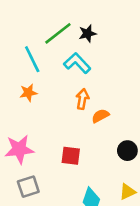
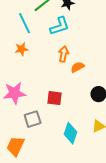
cyan L-shape: (77, 63) -> (60, 26), turned 115
gray square: (28, 187) -> (33, 119), moved

